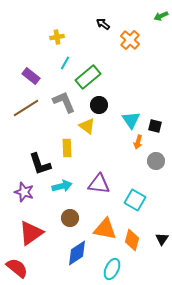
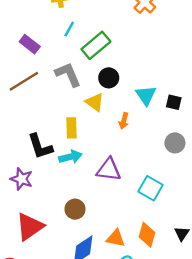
orange arrow: (138, 142) -> (124, 121), moved
cyan arrow: (62, 186) -> (70, 157), moved
orange triangle: (105, 229) -> (116, 238), moved, size x0.7

